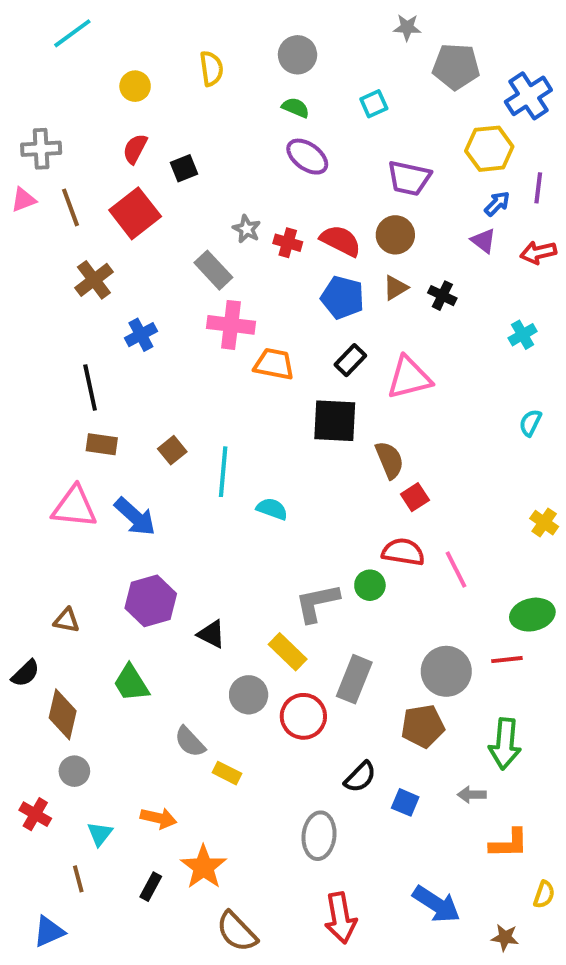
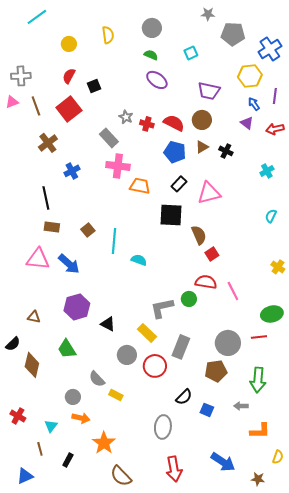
blue arrow: (497, 204) -> (254, 104), turned -80
gray circle: (74, 771) -> (73, 397), moved
black rectangle: (151, 887) -> (68, 460), moved

